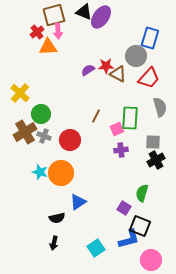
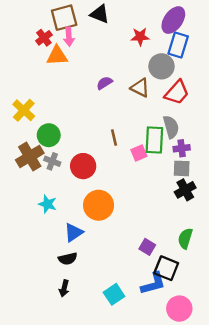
purple ellipse: (101, 17) -> (173, 20), moved
red star: (106, 66) -> (140, 37), moved
gray semicircle: (160, 107) -> (171, 127), moved
brown line: (96, 116) -> (114, 138), turned -40
purple cross: (121, 150) -> (182, 148), moved
orange circle: (61, 173) -> (99, 205), moved
green semicircle: (142, 193) -> (185, 238), moved
blue triangle: (78, 202) -> (74, 233), moved

